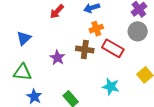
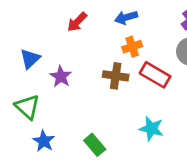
purple star: (57, 58) -> (61, 77), moved
green triangle: (22, 72) -> (27, 107), turned 36

